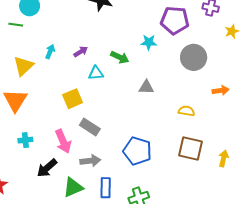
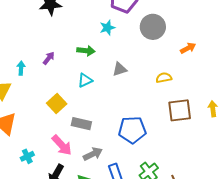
cyan triangle: (96, 73) -> (85, 80), moved

